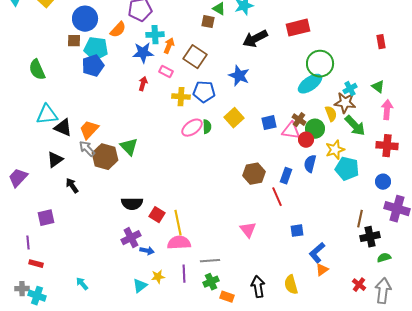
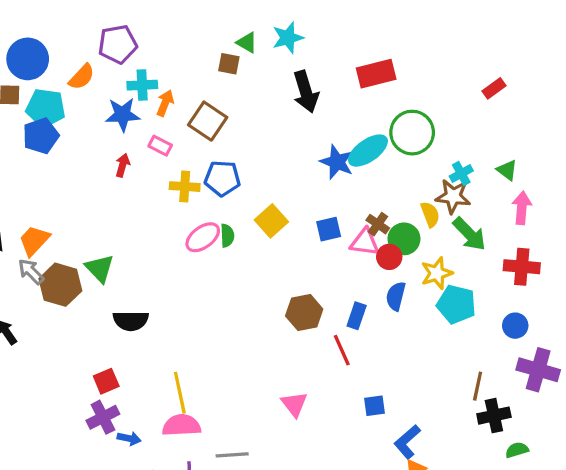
black arrow: (255, 39) -> (306, 92), turned -80
red rectangle: (381, 42) -> (494, 88), moved, turned 64
blue star: (239, 76) -> (337, 162), moved
cyan ellipse: (310, 84) -> (368, 151), moved
black semicircle: (132, 204) -> (131, 321), moved
red square: (157, 215) -> (106, 381), moved, turned 35

